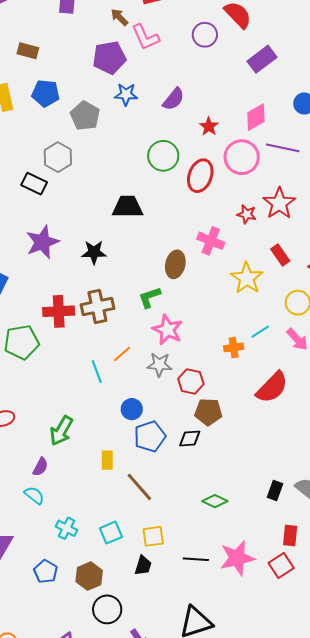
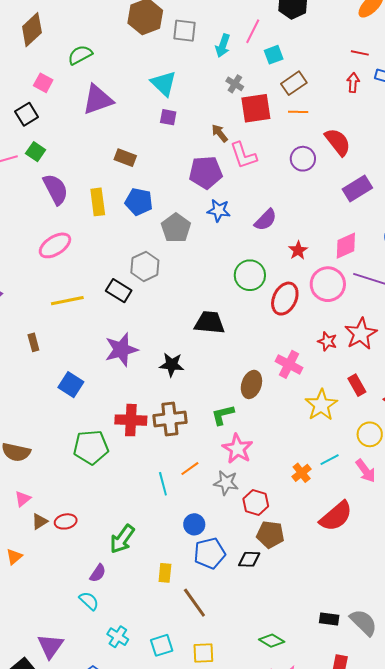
orange cross: (234, 347) -> (302, 473), turned -36
black rectangle: (275, 490) -> (329, 619), turned 72
green diamond: (215, 501) -> (272, 641), moved

